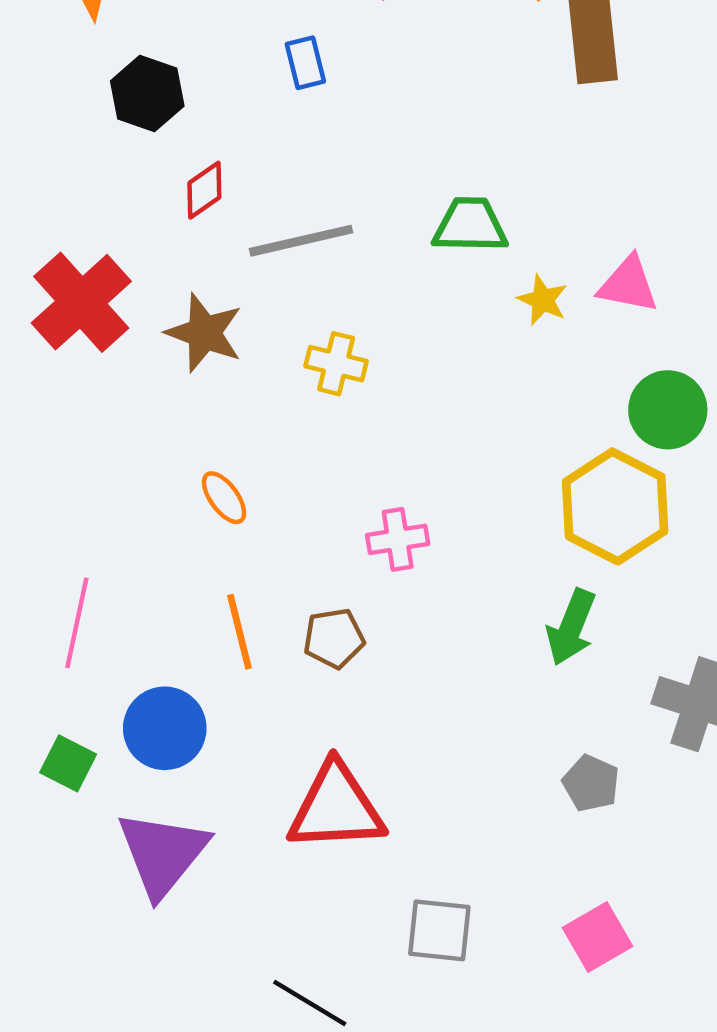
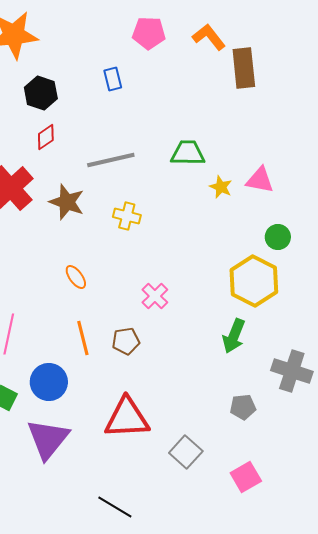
red diamond: (204, 190) -> (46, 137), moved
green circle: (668, 410) -> (278, 237), size x0.7
pink cross: (398, 539) -> (155, 296), turned -36
gray pentagon: (591, 783) -> (243, 407), turned -30
gray square: (439, 930) -> (186, 452), moved, turned 36

